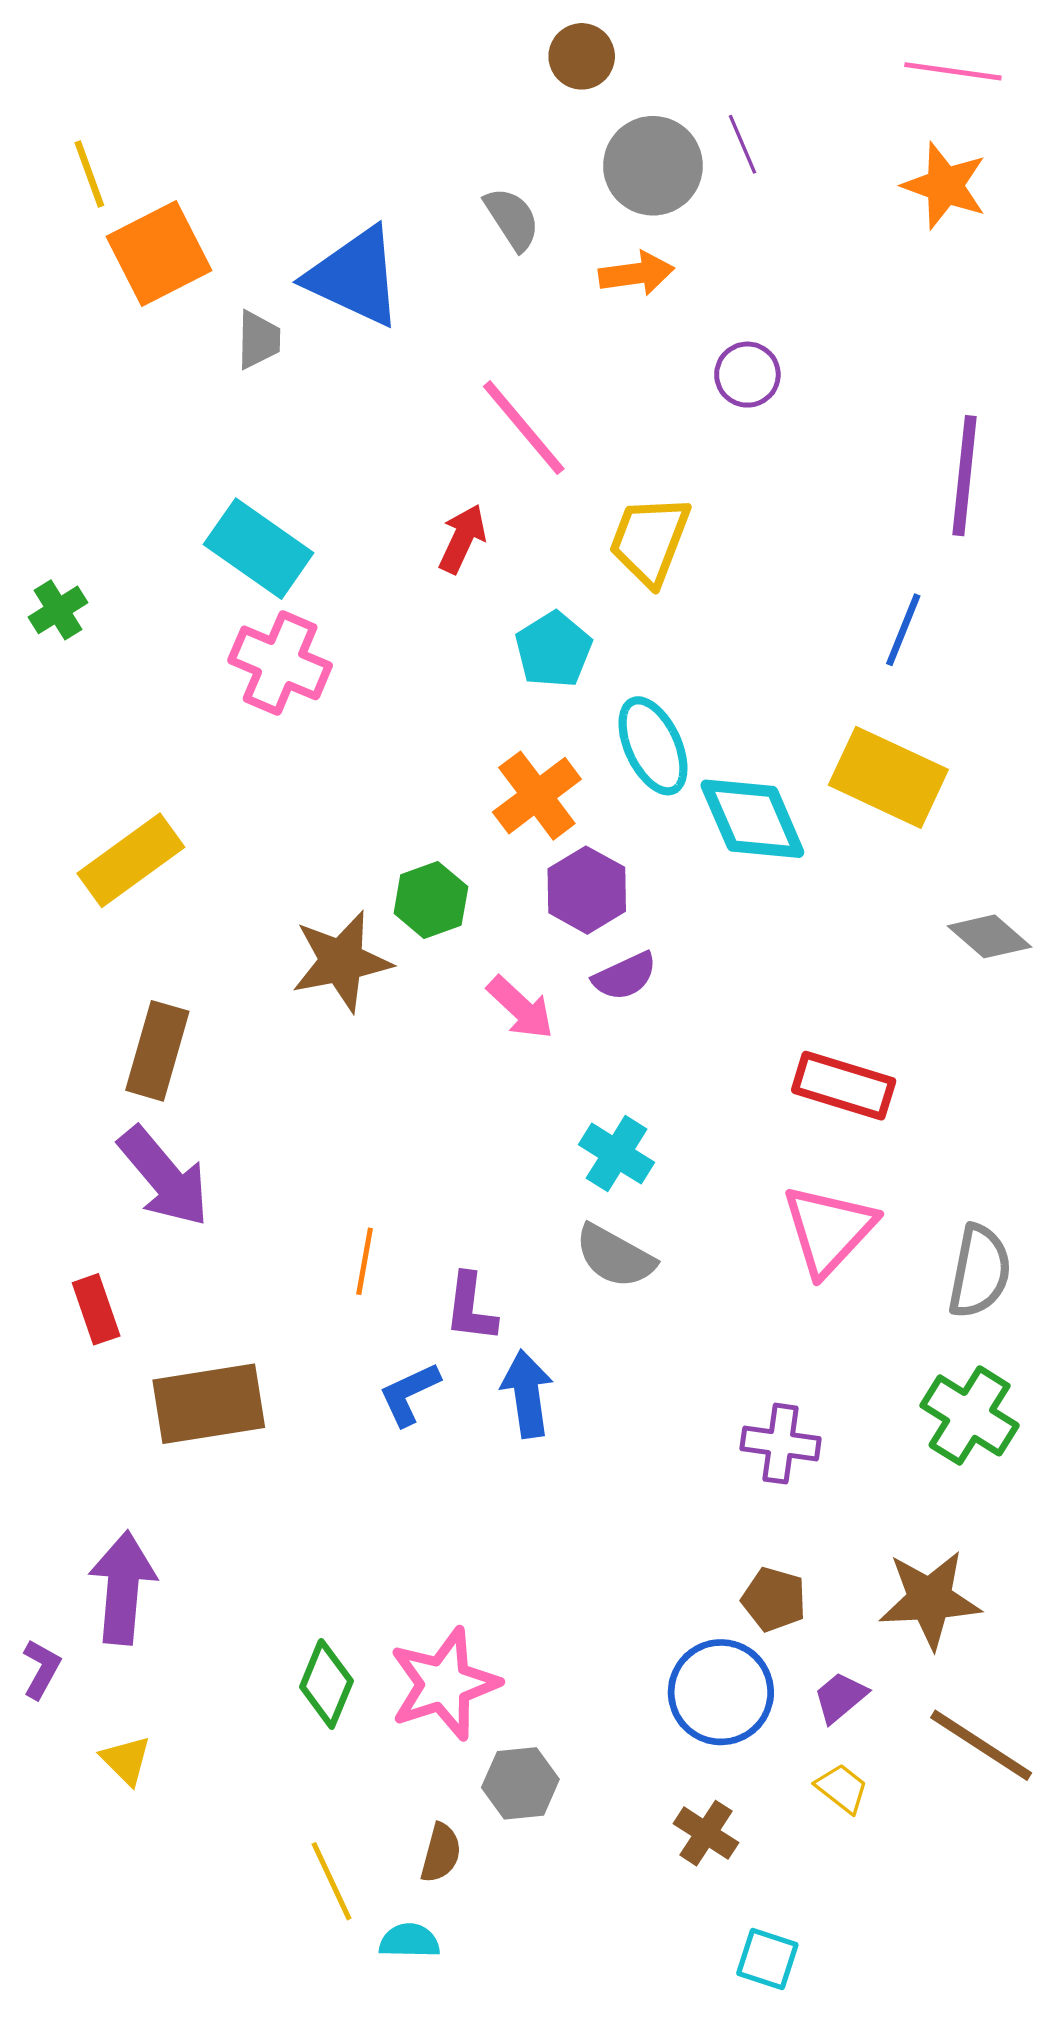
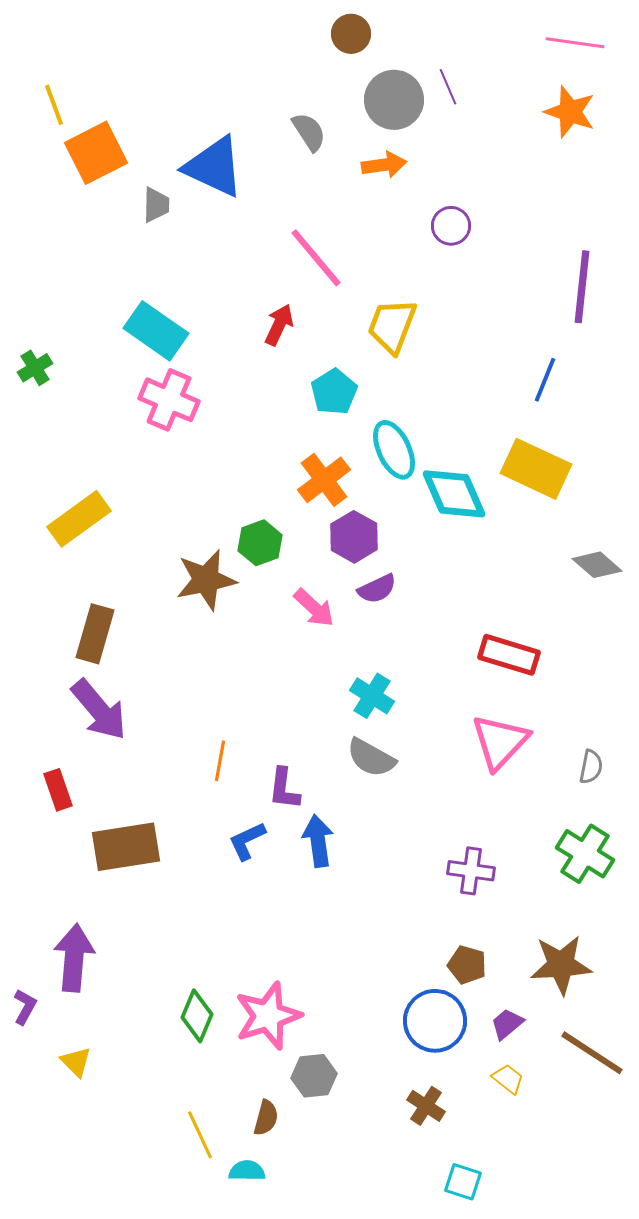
gray semicircle: (979, 1271) -> (591, 767), size x0.6

